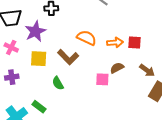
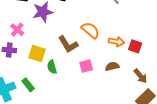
pink cross: (11, 47) -> (17, 30), moved
yellow square: (39, 59) -> (37, 54), moved
pink square: (102, 79) -> (86, 66), moved, turned -32

